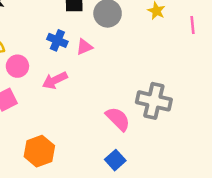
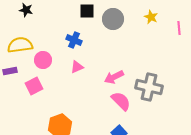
pink triangle: (84, 47) -> (77, 67), moved
pink arrow: (55, 80) -> (114, 77), moved

